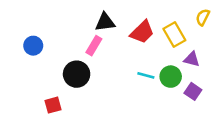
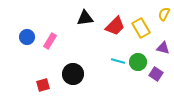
pink rectangle: (94, 46) -> (50, 41), moved
purple triangle: (192, 59) -> (163, 48), moved
black circle: (77, 74) -> (73, 74), moved

